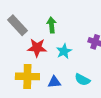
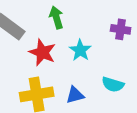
red star: (37, 48) -> (42, 52), turned 30

